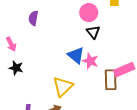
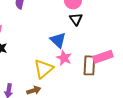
pink star: (90, 61) -> (64, 58), moved

